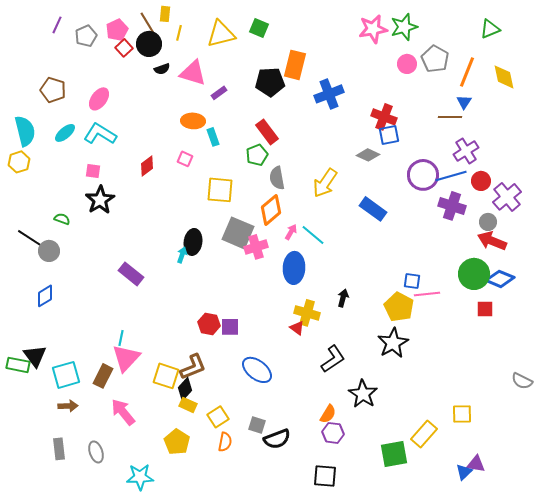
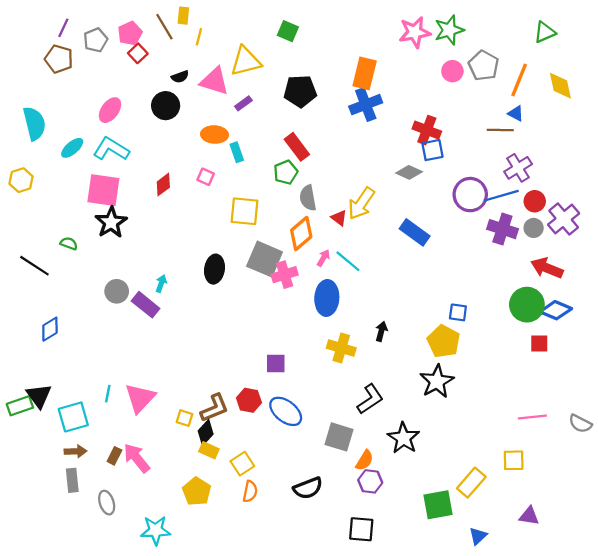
yellow triangle: (221, 34) -> (246, 61), moved
black circle: (149, 44) -> (166, 106), moved
orange rectangle: (295, 65) -> (365, 73), moved
brown pentagon: (53, 90) -> (59, 59), moved
blue triangle: (464, 102) -> (516, 113), turned -35
cyan semicircle: (25, 131) -> (34, 123), moved
pink square: (93, 171) -> (103, 190), size x2.0
gray circle: (488, 222) -> (534, 228), moved
gray circle: (49, 251) -> (117, 291), moved
cyan arrow: (182, 255) -> (161, 284), moved
pink line: (427, 294) -> (532, 417), moved
red hexagon: (209, 324) -> (249, 400), moved
purple square: (230, 327) -> (276, 364), moved
red triangle: (297, 328) -> (339, 218), moved
cyan line: (121, 338) -> (108, 394), moved
green rectangle: (18, 365) -> (20, 406), turned -30
brown rectangle: (103, 376) -> (114, 456), moved, size x0.7
yellow square: (166, 376) -> (184, 418), size x0.6
gray square: (257, 425) -> (339, 437), moved, size x1.5
gray rectangle: (59, 449) -> (72, 480), moved
blue triangle: (464, 472) -> (478, 536), moved

